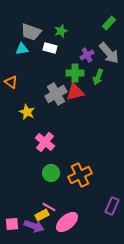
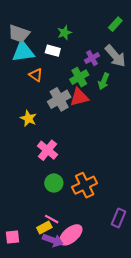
gray trapezoid: (31, 32) -> (19, 34), moved
cyan triangle: (22, 49) -> (23, 52), size x1.6
green cross: (75, 73) -> (79, 77), turned -30
orange triangle: (11, 82) -> (36, 75), moved
purple arrow: (34, 226) -> (53, 240), moved

